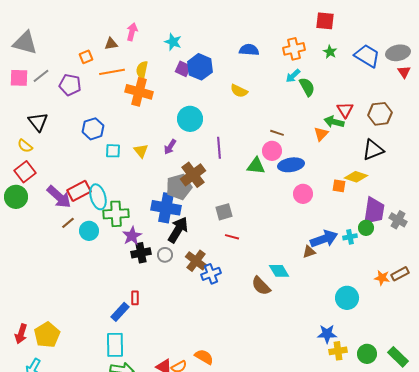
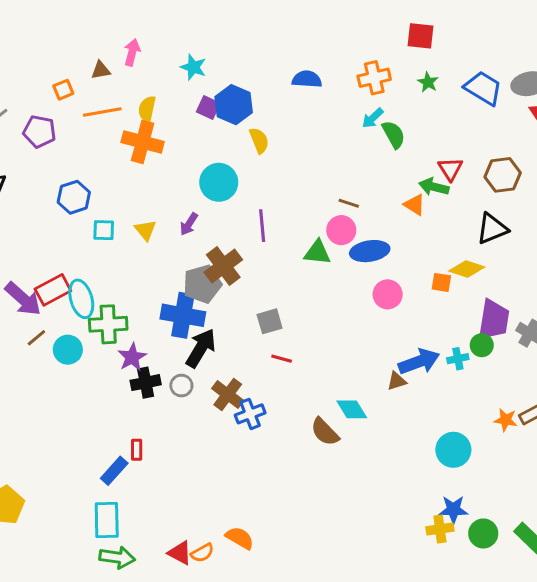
yellow semicircle: (239, 91) -> (259, 140), moved, turned -138
orange triangle: (321, 134) -> (415, 205), turned -42
blue star: (327, 334) -> (453, 510), moved

